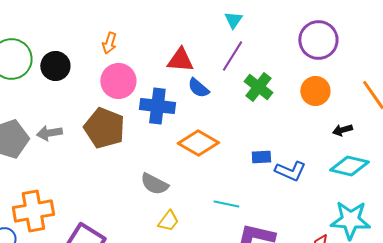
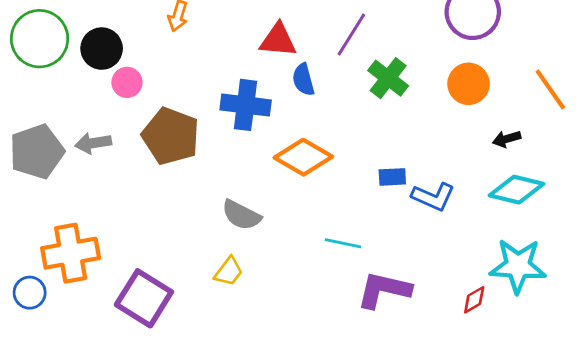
pink circle: (118, 81) -> (127, 82), moved, size x0.6
blue semicircle: (198, 88) -> (303, 80), turned 35
yellow trapezoid: (168, 221) -> (229, 272), moved

